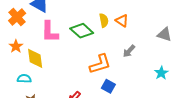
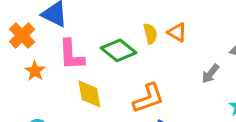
orange star: (16, 46) -> (35, 71), moved
gray arrow: (129, 51) -> (210, 74), moved
yellow diamond: (35, 58) -> (89, 94), moved

